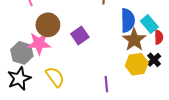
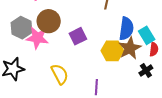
gray hexagon: (22, 53) -> (22, 28), moved
yellow hexagon: (137, 64) -> (112, 51), moved
yellow semicircle: (55, 77) -> (60, 74), moved

